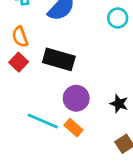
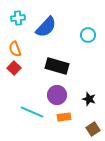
black rectangle: (59, 59) -> (57, 66), moved
orange rectangle: (74, 128) -> (64, 117), moved, turned -48

